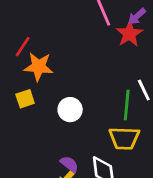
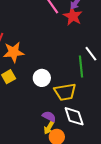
yellow trapezoid: (124, 138) -> (65, 92), moved

